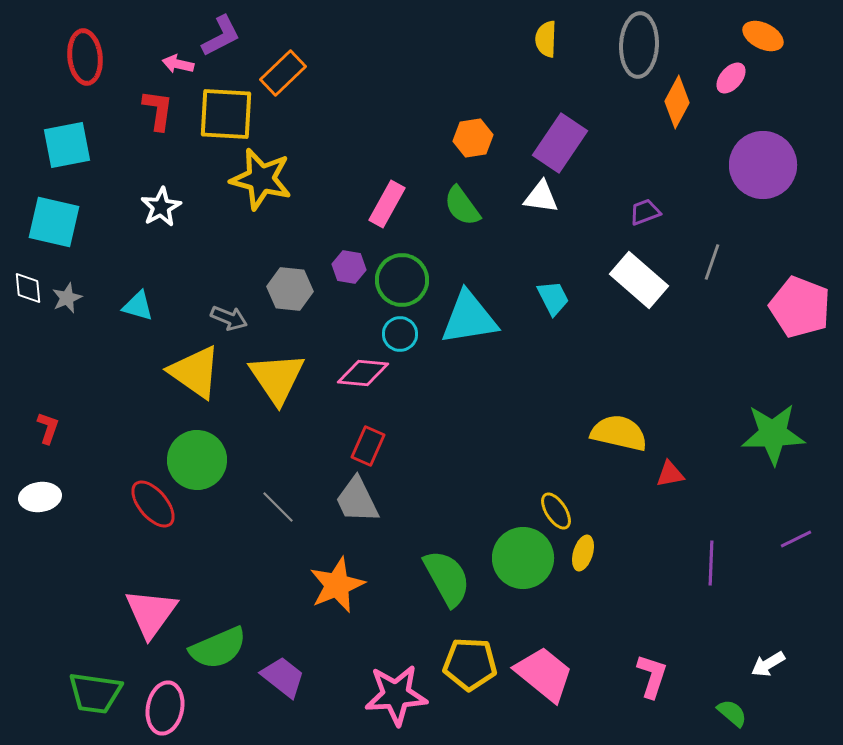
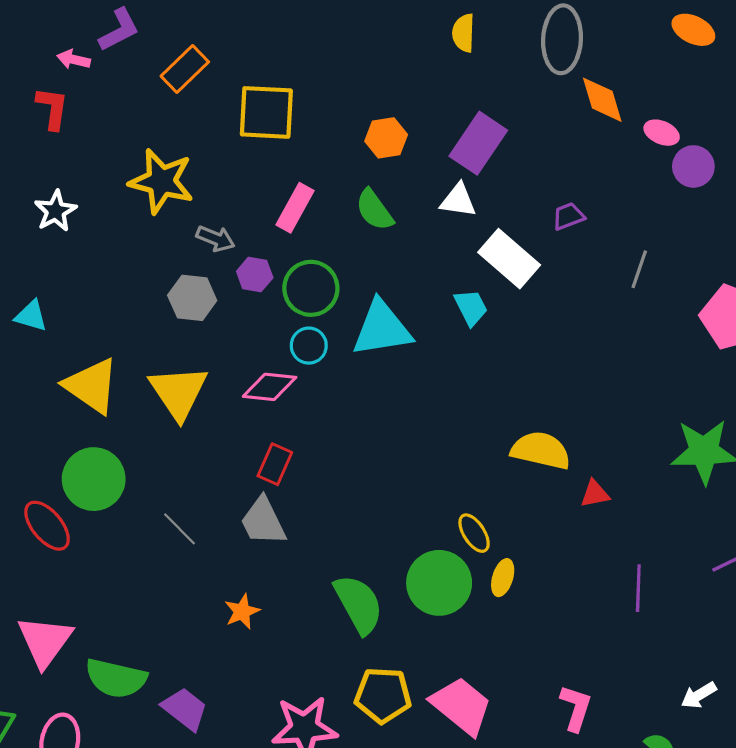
pink ellipse: (731, 78) -> (662, 133), moved, turned 72
orange diamond: (677, 102) -> (602, 100), turned -45
yellow square: (226, 114) -> (266, 112), moved
purple circle: (763, 165) -> (693, 166), size x0.6
white rectangle: (639, 280) -> (509, 259), moved
gray arrow: (229, 318) -> (216, 239), moved
orange star: (337, 585) -> (242, 611), size x0.6
green semicircle: (218, 648) -> (116, 678), turned 36

